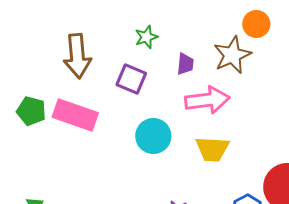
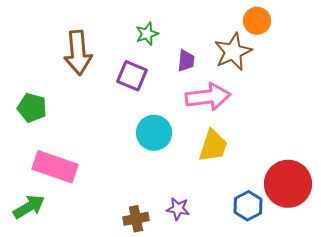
pink rectangle: (75, 115) -> (55, 167), moved
yellow trapezoid: (212, 149) -> (213, 146), turned -75

